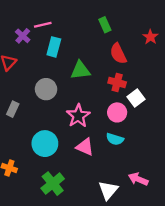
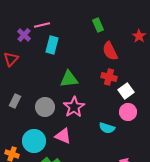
green triangle: (80, 70) -> (69, 79), moved
gray circle: (46, 89) -> (45, 107), moved
pink circle: (117, 112) -> (128, 112), moved
cyan circle: (45, 144) -> (34, 141), moved
pink triangle: (85, 147) -> (63, 136), moved

